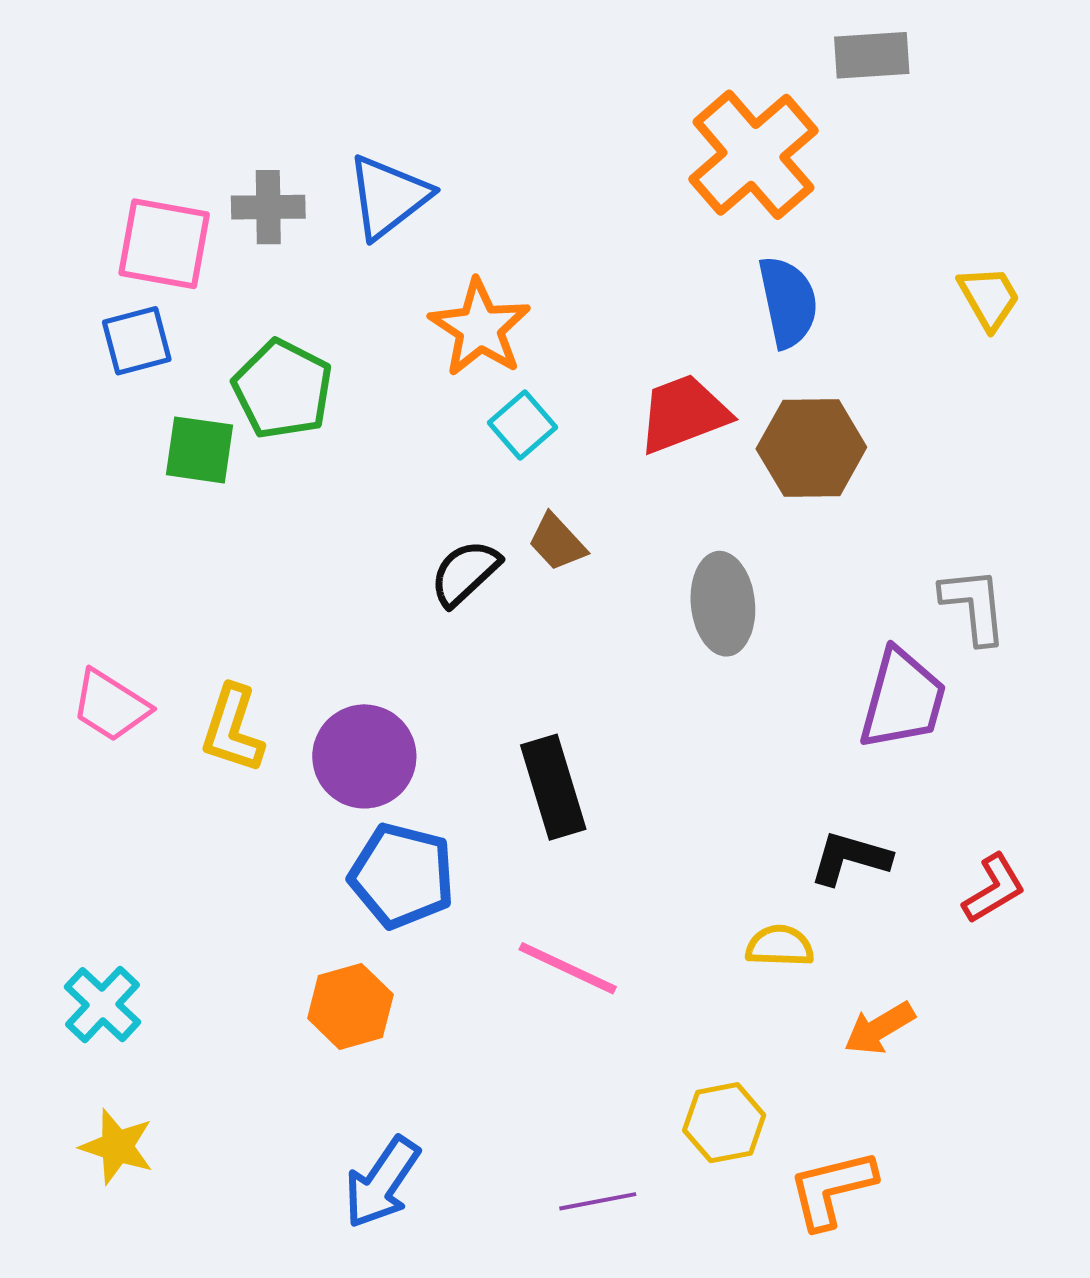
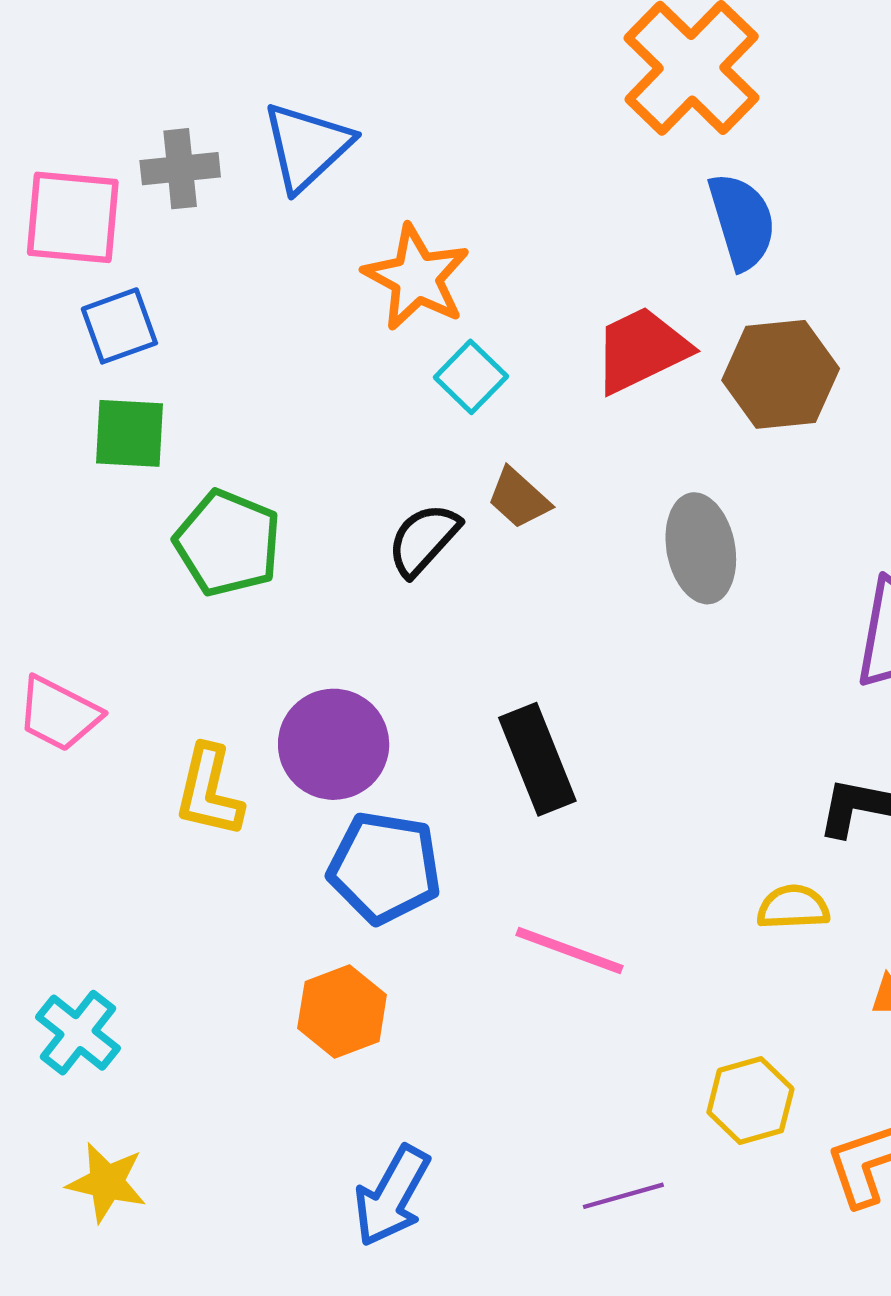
blue square: (137, 341) -> (119, 326), moved
green pentagon: (283, 389) -> (228, 543), moved
yellow L-shape: (232, 729) -> (209, 791), moved

